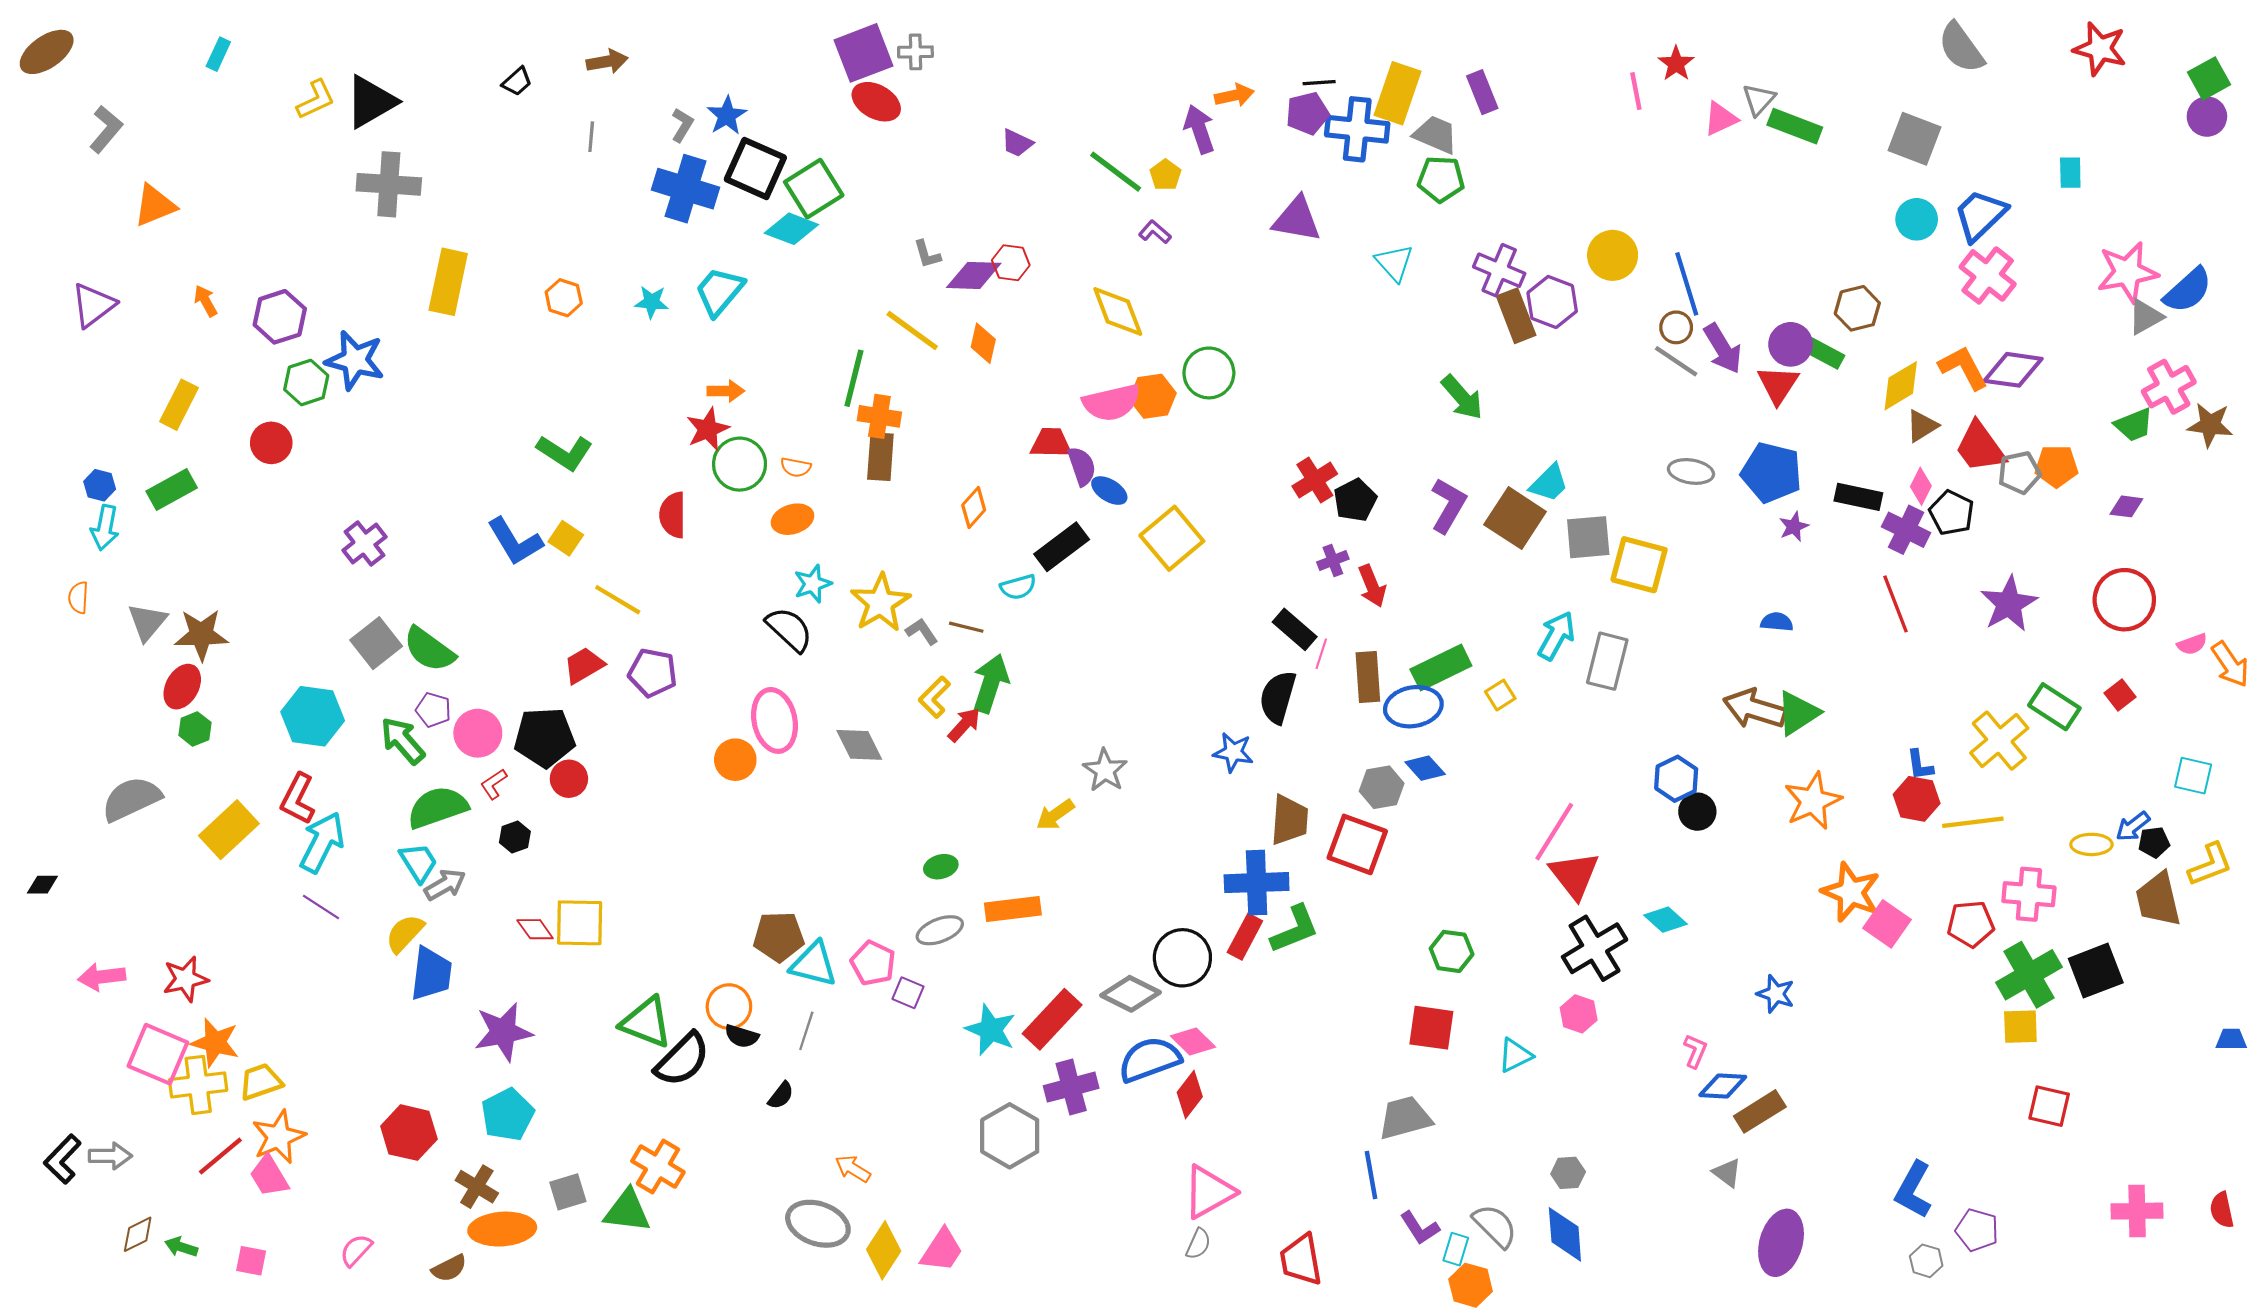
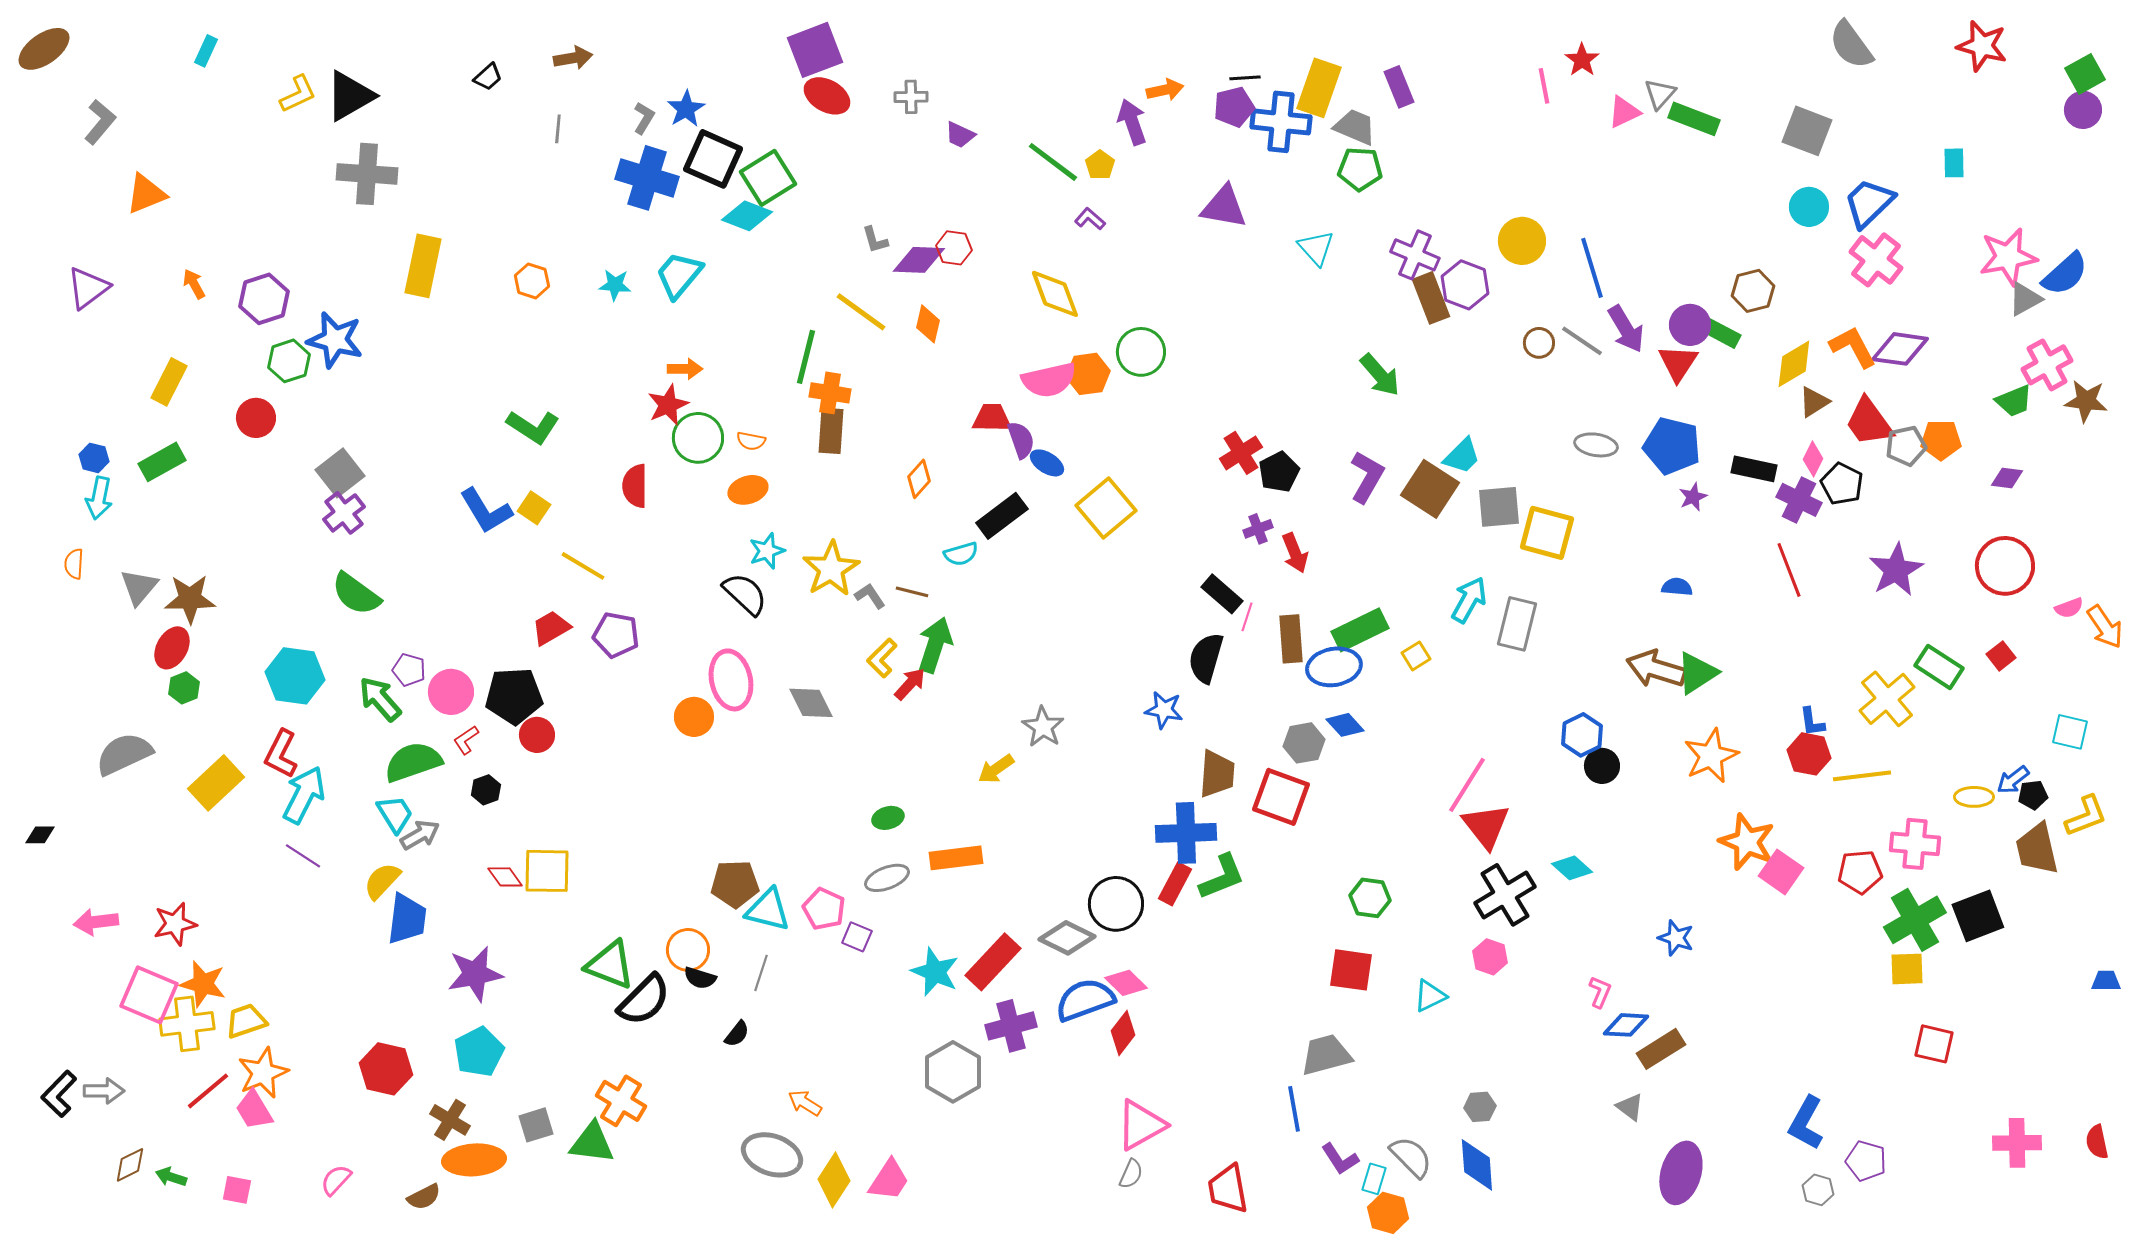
gray cross: (915, 52) -> (911, 97), moved
brown circle: (1676, 327) -> (1539, 343), moved
gray square: (376, 643) -> (340, 473), moved
green semicircle: (429, 649) -> (356, 594), moved

